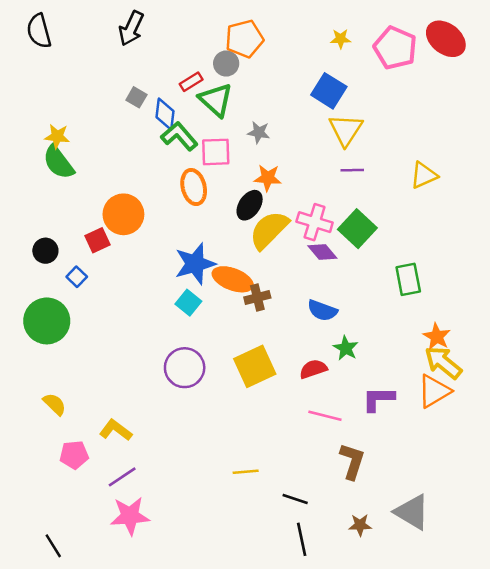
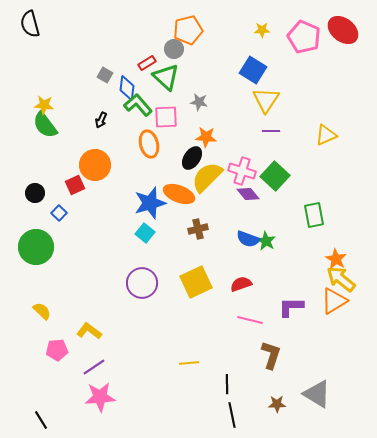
black arrow: (131, 28) -> (101, 120), moved, size x0.6
orange ellipse: (233, 279) -> (179, 194), moved
green star: (346, 348) -> (266, 241), moved
black line: (295, 499) -> (227, 384), turned 72

